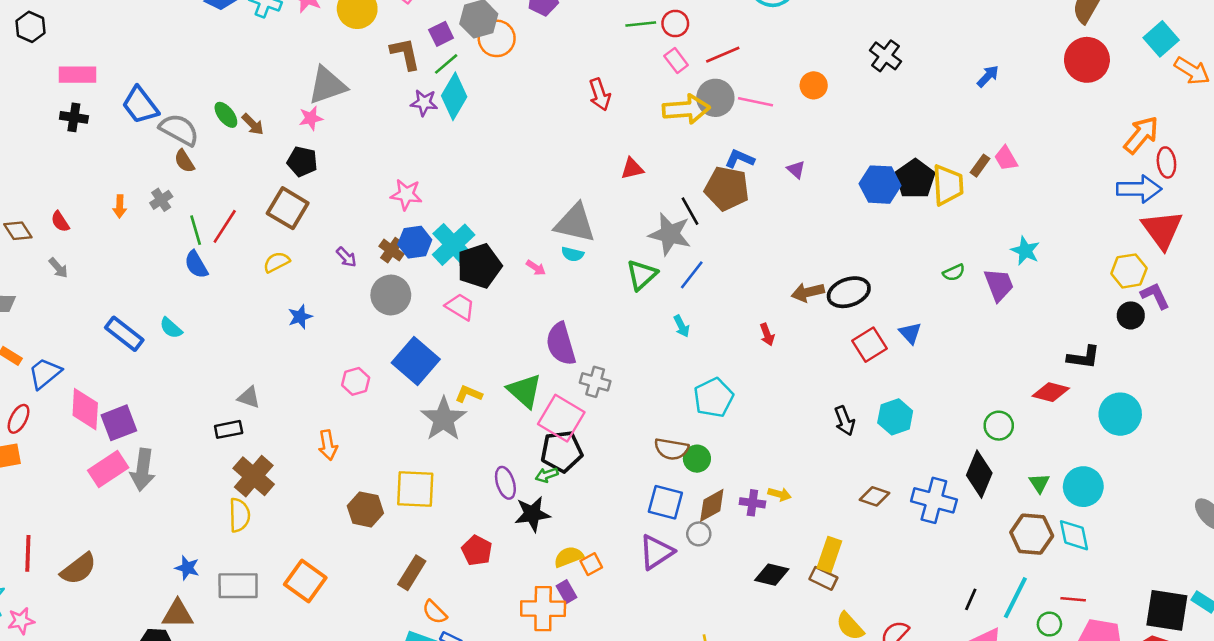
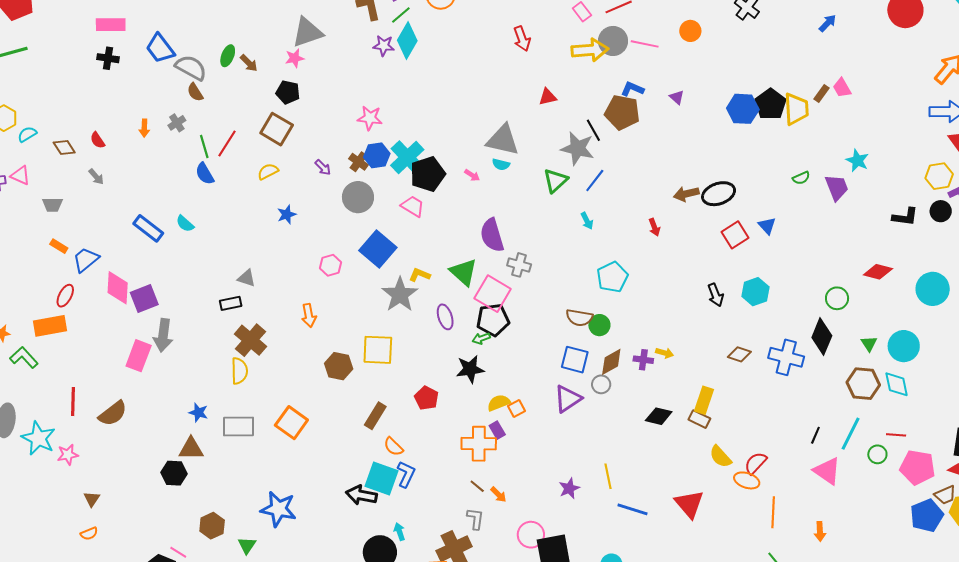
green ellipse: (226, 115) -> (228, 56), turned 60
black L-shape: (1084, 357) -> (905, 217), moved
pink rectangle: (108, 469) -> (139, 356), moved, turned -36
purple ellipse: (505, 483) -> (445, 317), moved

